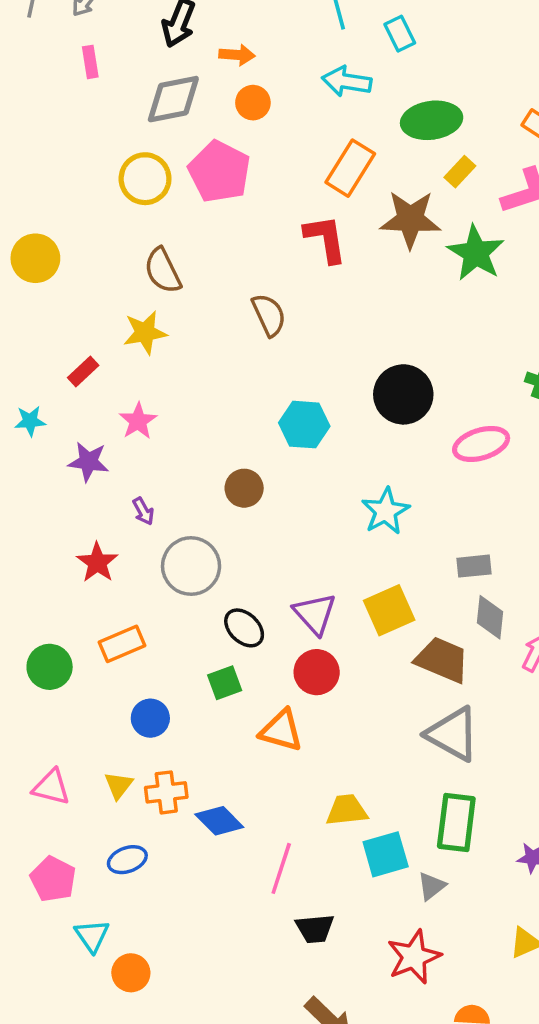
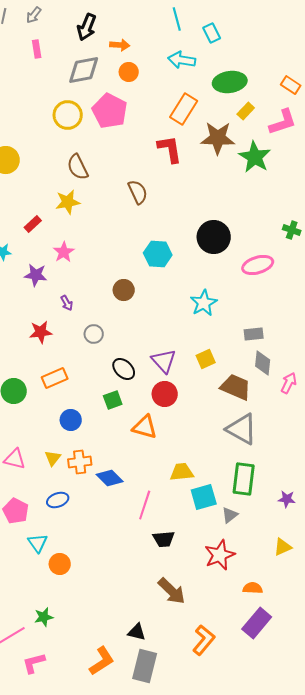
red star: (97, 562) -> (41, 332), turned 30
gray circle: (191, 566) -> (94, 334), size x0.6
yellow square: (389, 610) -> (206, 359), size x0.7

